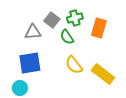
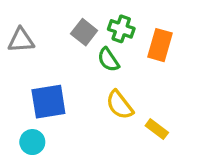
green cross: (75, 18) -> (121, 29), turned 35
gray triangle: (33, 32) -> (21, 40), moved
yellow rectangle: (103, 74) -> (157, 129), moved, size x0.6

